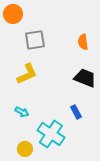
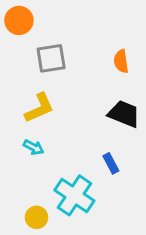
cyan arrow: (22, 112) -> (34, 147), moved

